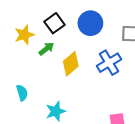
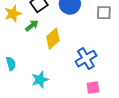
blue cross: (109, 63) -> (86, 59), moved

